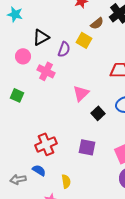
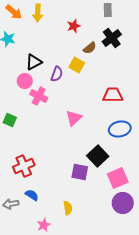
pink circle: (23, 56) -> (25, 81), moved
black square: (98, 113) -> (98, 156), moved, size x1.5
red cross: (46, 144) -> (24, 166), moved
yellow semicircle: (66, 181) -> (68, 208), moved

